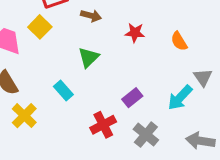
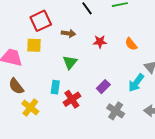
yellow square: (40, 27) -> (34, 45), turned -35
cyan rectangle: (63, 90) -> (55, 87), turned 56
red cross: (103, 125) -> (72, 99), moved

